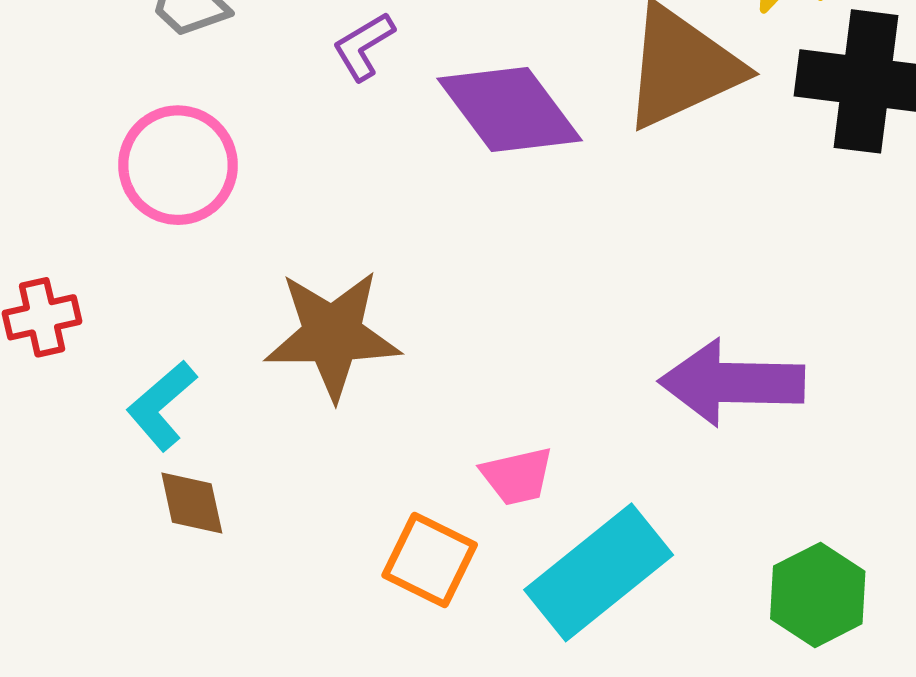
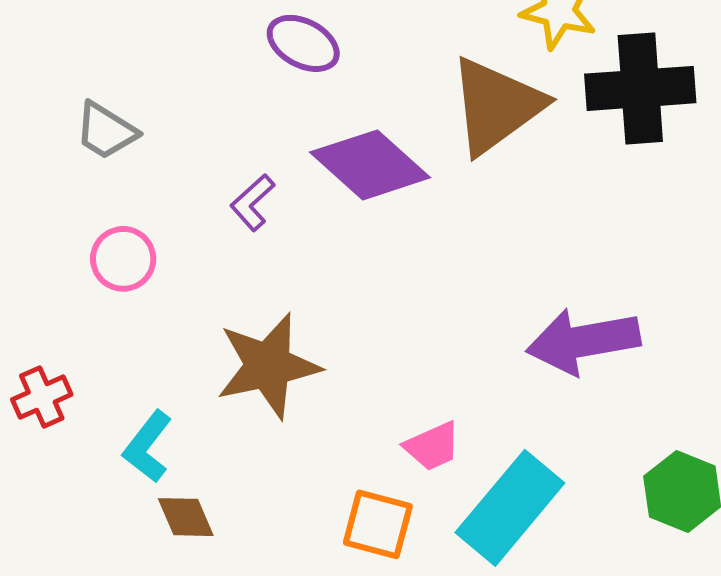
purple L-shape: (364, 46) -> (252, 202), moved
pink circle: (178, 165) -> (123, 259), size x0.7

